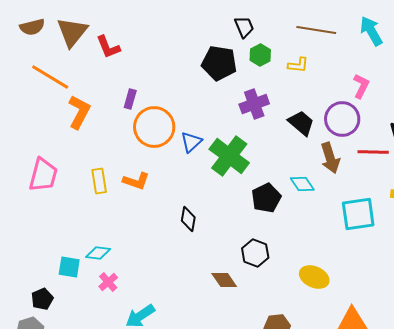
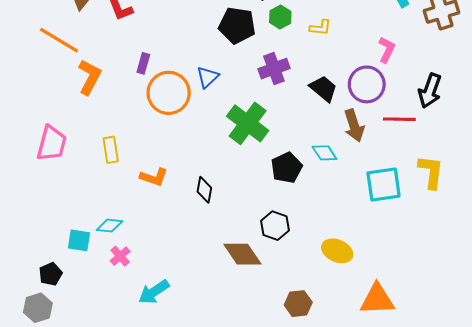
blue triangle: (191, 142) -> (208, 77), moved
orange L-shape: (136, 181) -> (154, 177), moved
brown diamond: (224, 280) -> (242, 254), size x1.4

